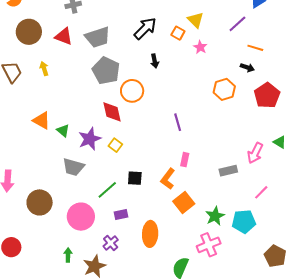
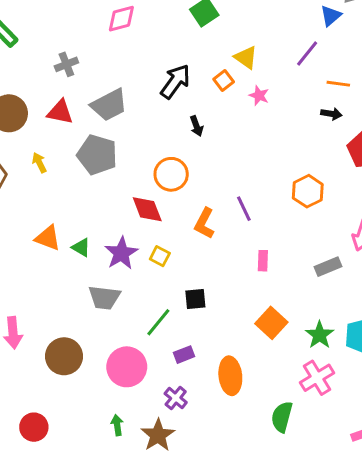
orange square: (178, 33) -> (224, 80), turned 32
gray pentagon: (106, 71) -> (97, 155), moved
orange hexagon: (224, 89) -> (308, 191), moved
orange L-shape: (168, 179) -> (204, 223), moved

